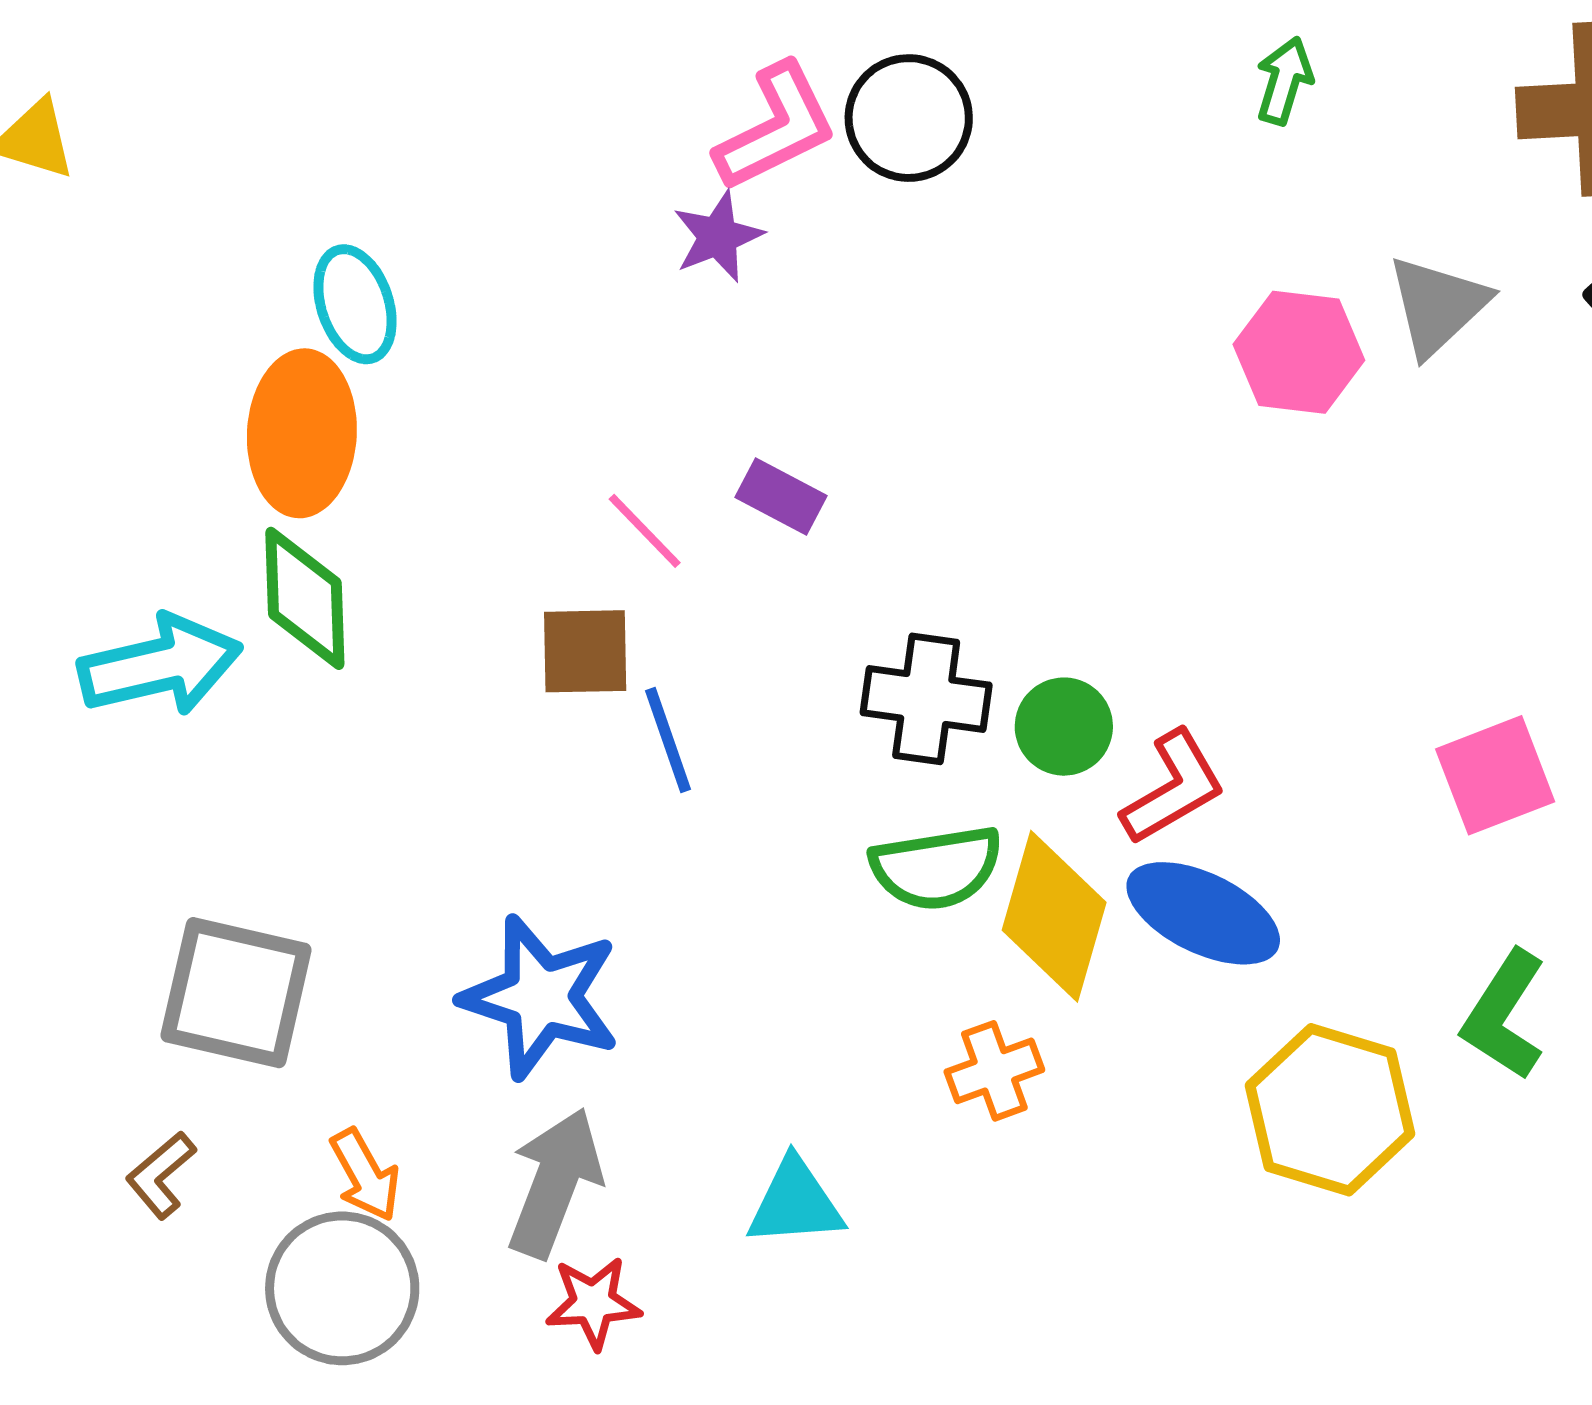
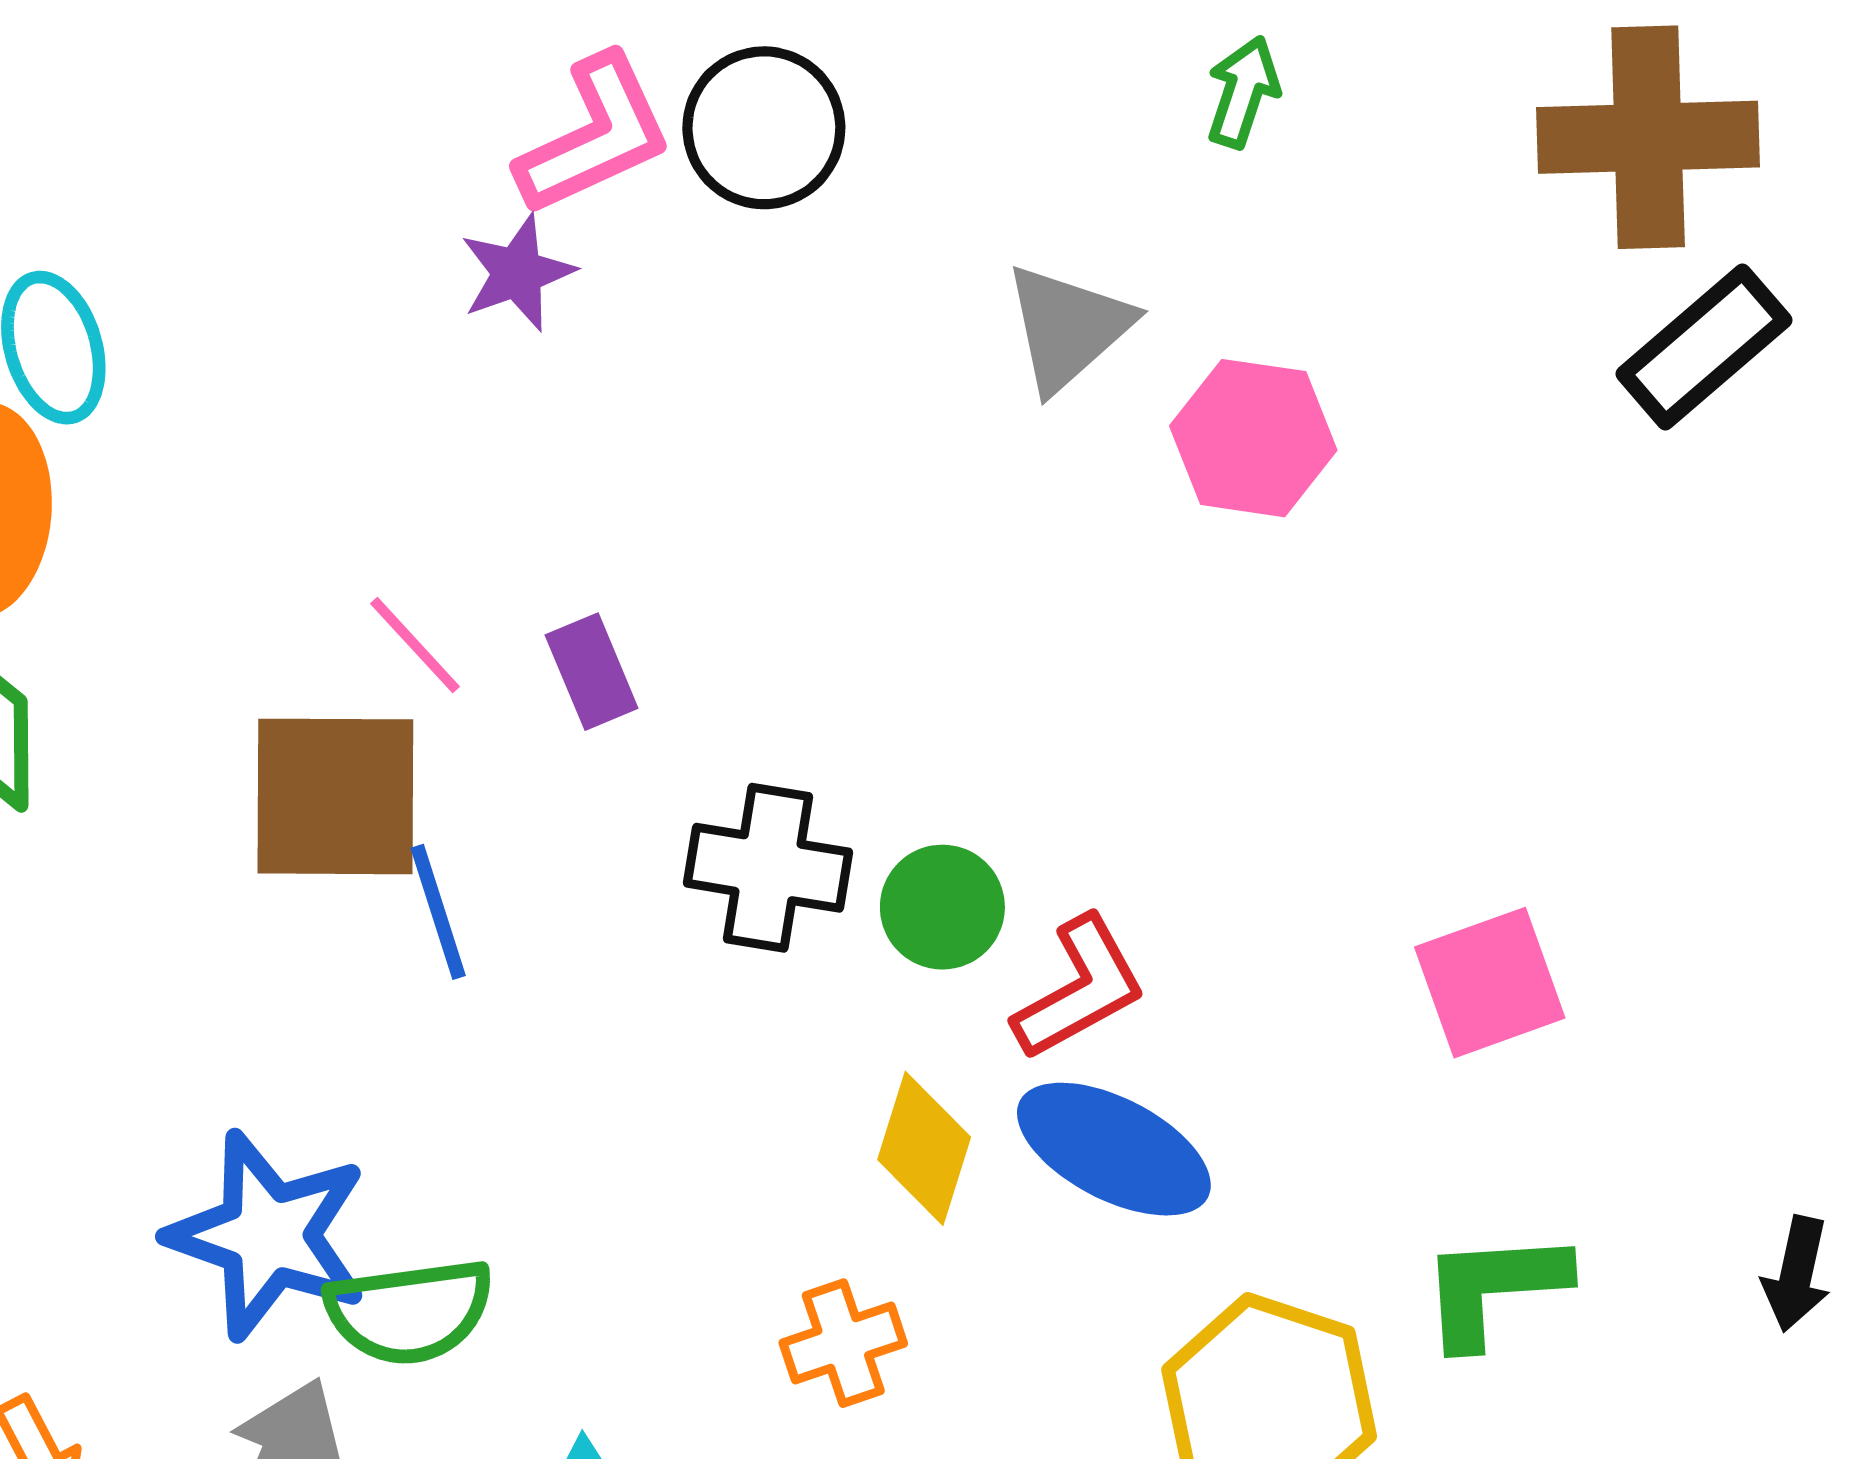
gray triangle: (1438, 306) -> (1068, 328), moved
purple rectangle: (781, 496) -> (592, 672), moved, turned 38
brown square: (585, 651) -> (335, 796), size x1.5
green semicircle: (936, 868) -> (409, 1311), moved
yellow diamond: (1054, 916) -> (924, 1148), size x0.7
green L-shape: (1504, 1015) -> (1494, 1288), turned 52

